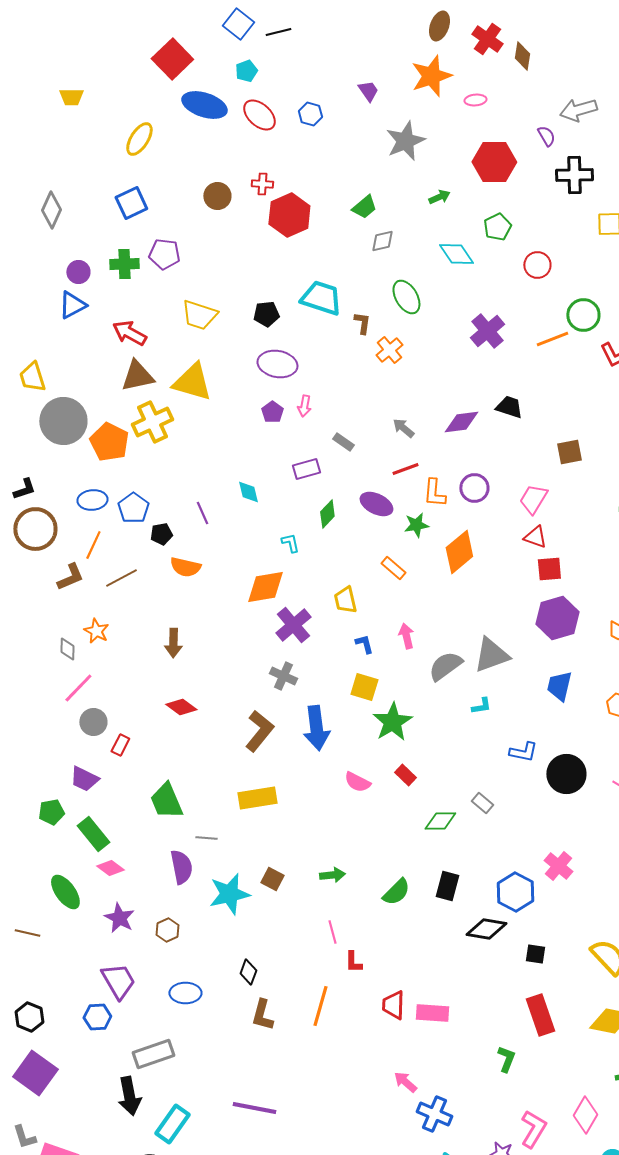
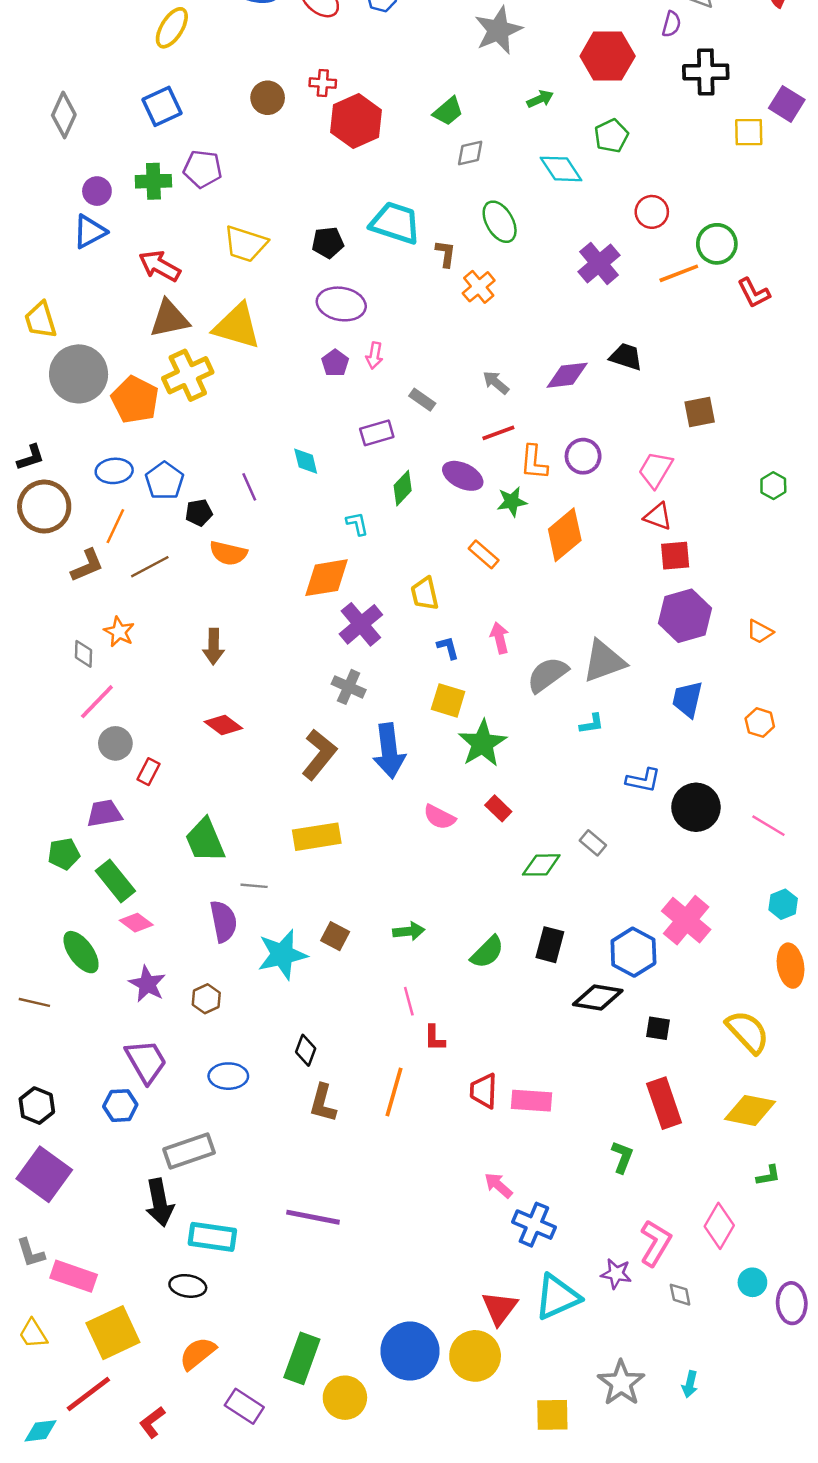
purple semicircle: (546, 136) -> (671, 24), turned 45
red circle: (537, 265) -> (652, 212), moved
purple trapezoid: (84, 779) -> (104, 813), turned 144
pink cross: (558, 866) -> (686, 920), size x1.4
cyan rectangle: (172, 1124) -> (212, 1237), turned 63

